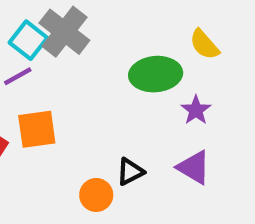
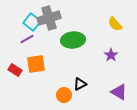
gray cross: (64, 32) -> (49, 18), turned 35
green ellipse: (156, 74) -> (73, 40), moved
purple triangle: (194, 167) -> (119, 92), moved

